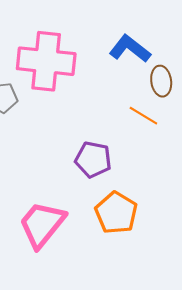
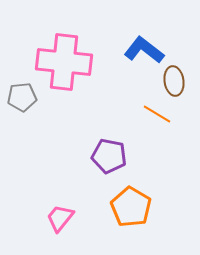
pink trapezoid: (42, 224) -> (60, 218), size x0.6

